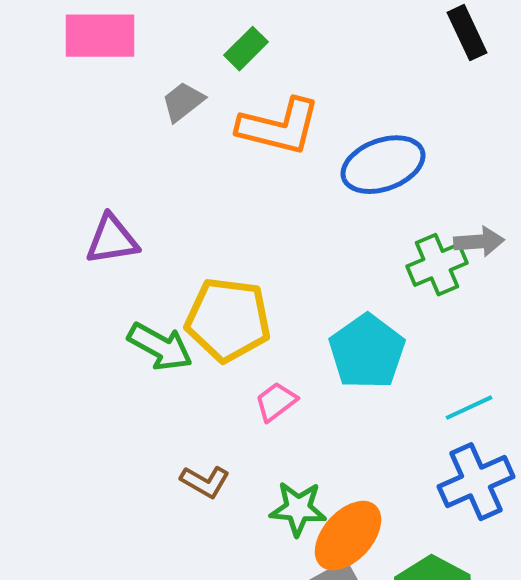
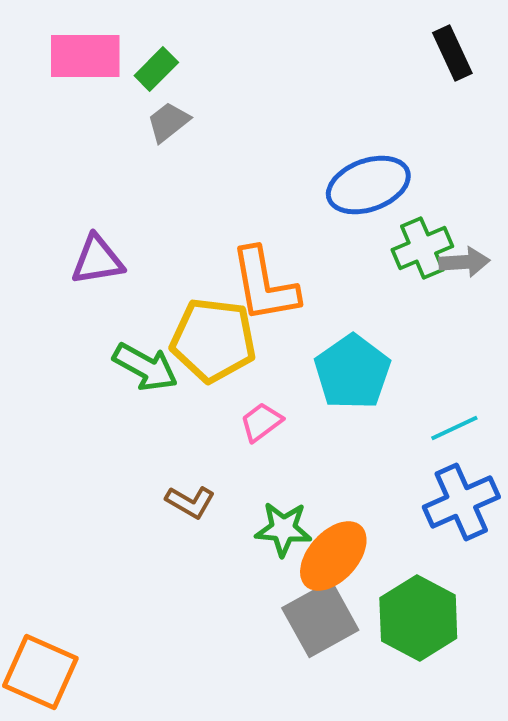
green rectangle: (246, 49) -> (156, 69), moved
orange L-shape: (279, 127) -> (264, 285), moved, turned 66
green cross: (437, 265) -> (422, 248), moved

